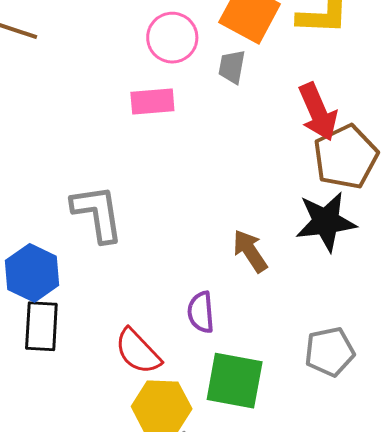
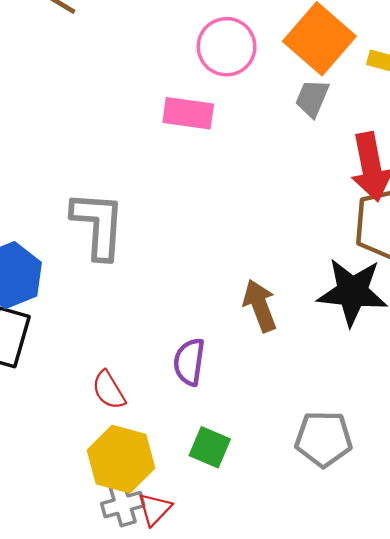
gray trapezoid: (232, 67) -> (312, 98), moved
red semicircle: (138, 351) -> (109, 390), size x0.7
green square: (235, 381) -> (210, 447), size x0.6

